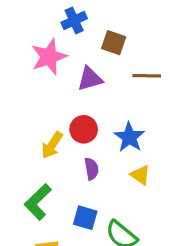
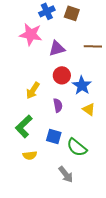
brown square: (114, 43) -> (72, 13), moved
pink star: (49, 57) -> (31, 34), turned 30
red circle: (84, 129) -> (62, 75), moved

